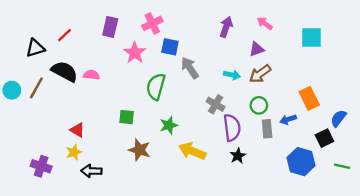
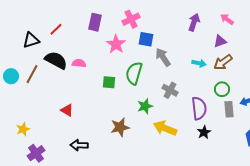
gray cross: (216, 104) -> (170, 90), moved
green square: (127, 117) -> (109, 82), moved
brown star: (139, 150) -> (120, 127), turned -30
yellow star: (74, 152) -> (23, 129), moved
purple cross: (41, 166) -> (36, 153), moved, turned 36

